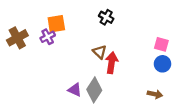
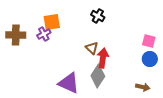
brown cross: (17, 38) -> (16, 35), turned 30
purple triangle: (75, 90) -> (69, 83), size x1.6
gray diamond: (94, 90) -> (98, 76), moved

